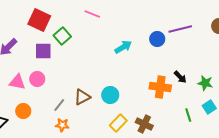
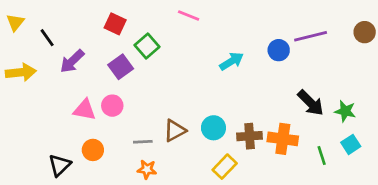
red square: (39, 20) -> (115, 24), size x0.7
purple square: (43, 51) -> (121, 67), turned -36
black arrow: (180, 77) -> (311, 103), size x1.5
orange cross: (160, 87) -> (283, 139), moved
gray line: (59, 105) -> (143, 142), turned 48
brown cross: (144, 124) -> (250, 136), moved, turned -30

